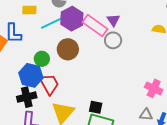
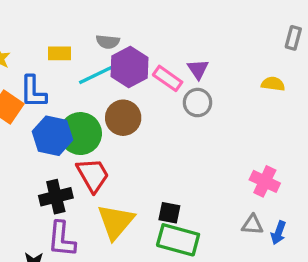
pink rectangle: (95, 26) -> (168, 78), size x0.7
green circle: (42, 59) -> (80, 134), size x1.6
blue hexagon: (31, 75) -> (52, 136), moved

